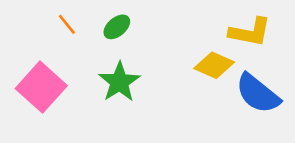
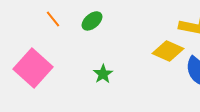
green star: (119, 82) -> (103, 74), moved, size x0.6

